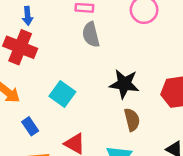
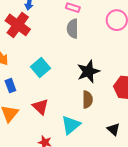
black star: (124, 84) -> (88, 71), turned 30

